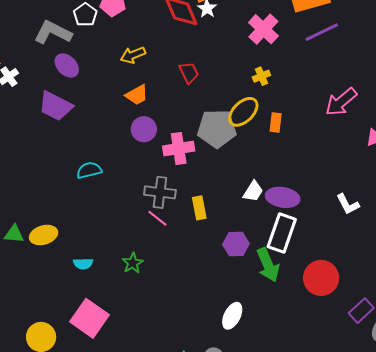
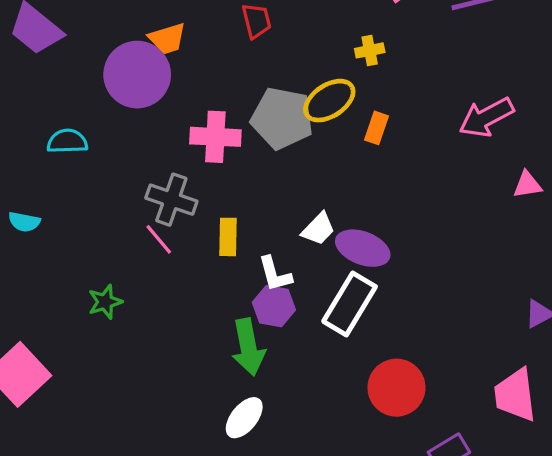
purple circle: (144, 129) -> (137, 75), moved, size x1.6
white L-shape: (348, 204) -> (275, 274), moved
cyan semicircle: (83, 264) -> (24, 222), moved
green arrow: (268, 265) -> (248, 347), moved

